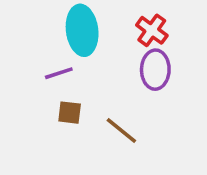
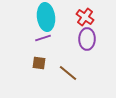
purple line: (59, 73) -> (43, 38), moved

